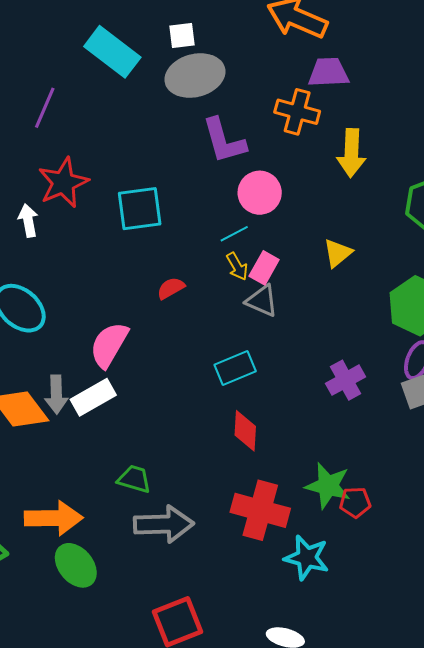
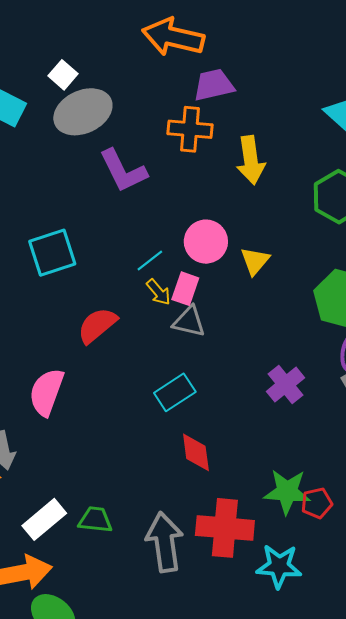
white square: (182, 36) -> (63, 75), turned -32
pink circle: (260, 193) -> (206, 242), moved
red semicircle: (171, 288) -> (97, 325), size x1.5
white rectangle: (93, 397) -> (44, 519), moved
gray arrow: (164, 524) -> (165, 542), moved, turned -86

